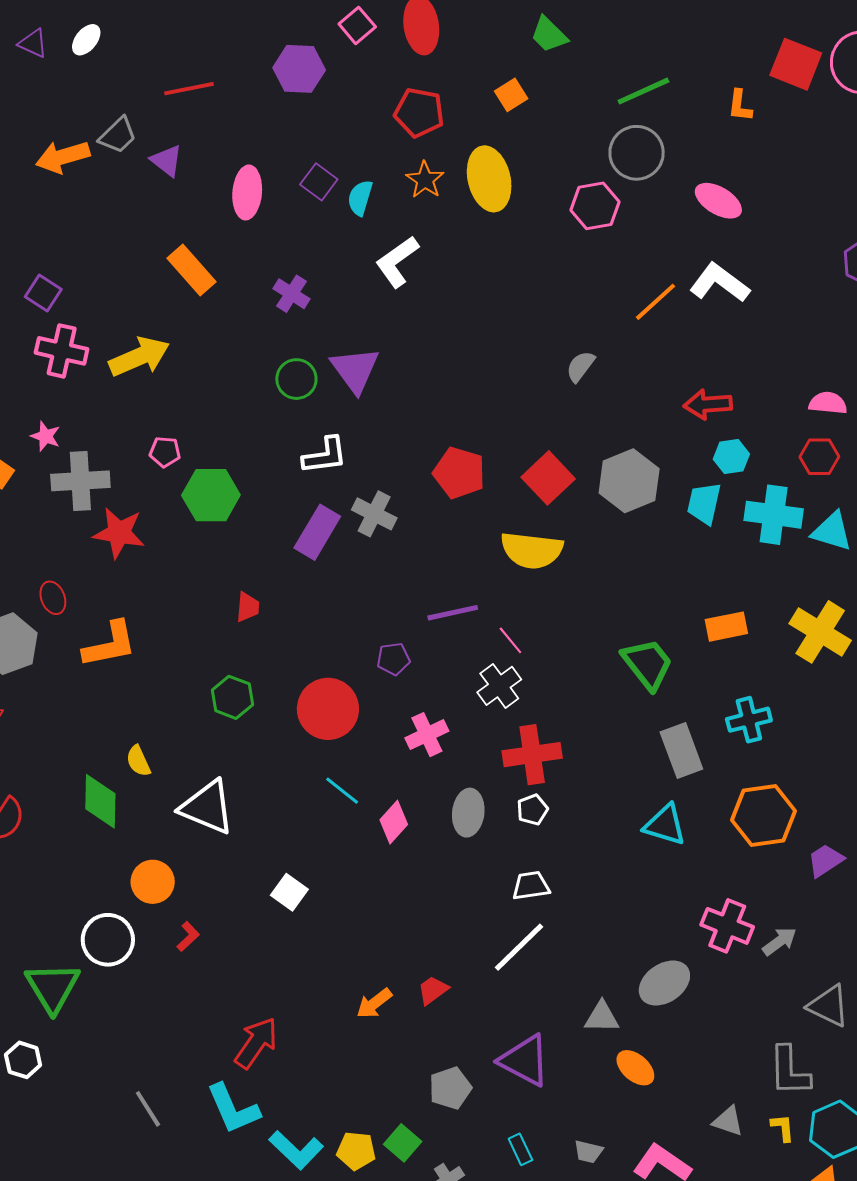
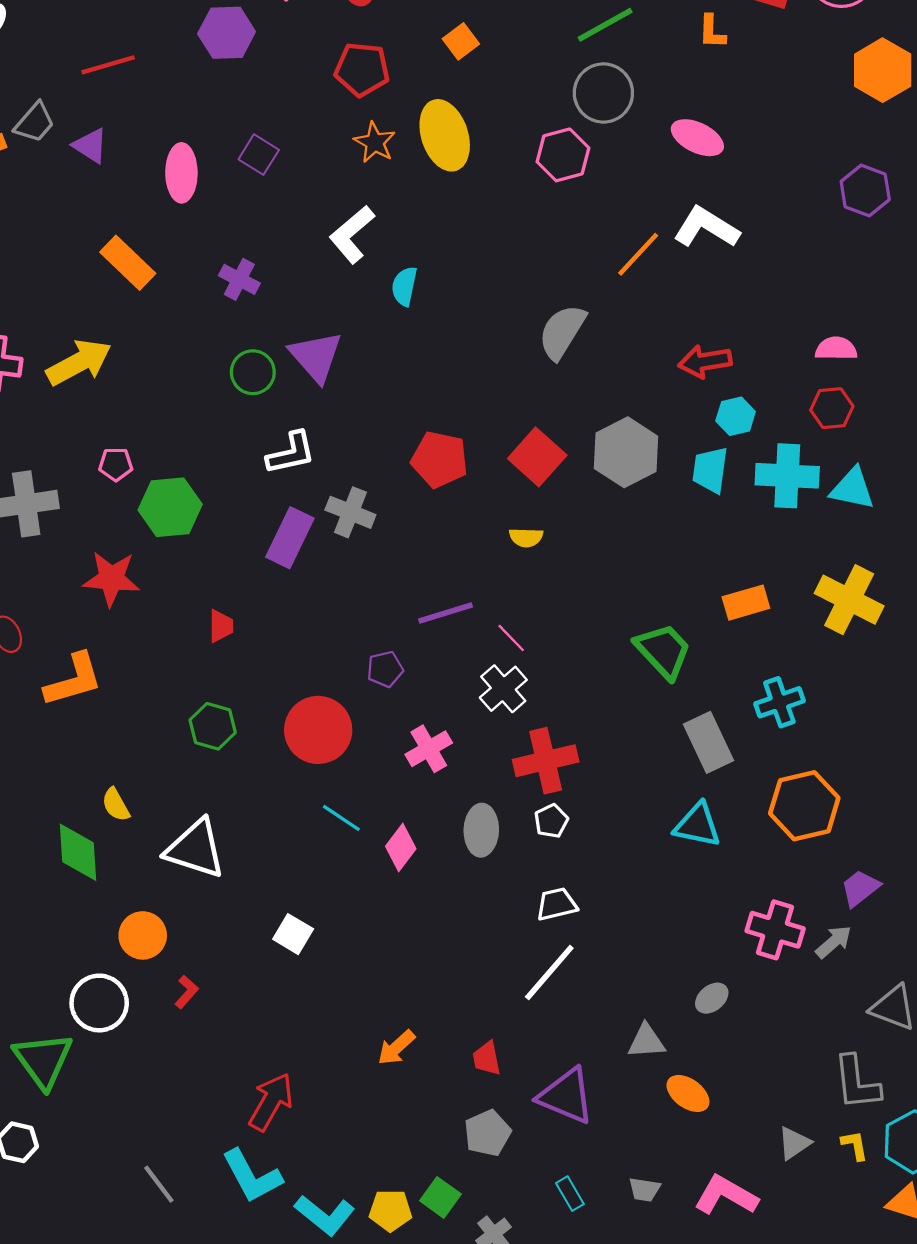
cyan semicircle: (360, 198) -> (404, 286), moved
gray semicircle: (580, 366) -> (562, 332), size x1.6
red star: (119, 533) -> (111, 579), moved
yellow semicircle: (532, 550) -> (526, 537), size x0.5
purple trapezoid: (825, 860) -> (860, 888), moved
gray ellipse: (664, 983) -> (712, 998), size x0.6
red trapezoid: (433, 990) -> (487, 1058), moved, turned -60
gray triangle: (728, 1121) -> (794, 1143), turned -48

